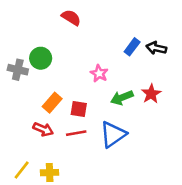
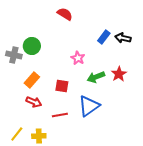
red semicircle: (71, 18) -> (65, 14), moved
orange rectangle: (52, 103) -> (32, 80), moved
red line: (76, 133) -> (60, 115), moved

